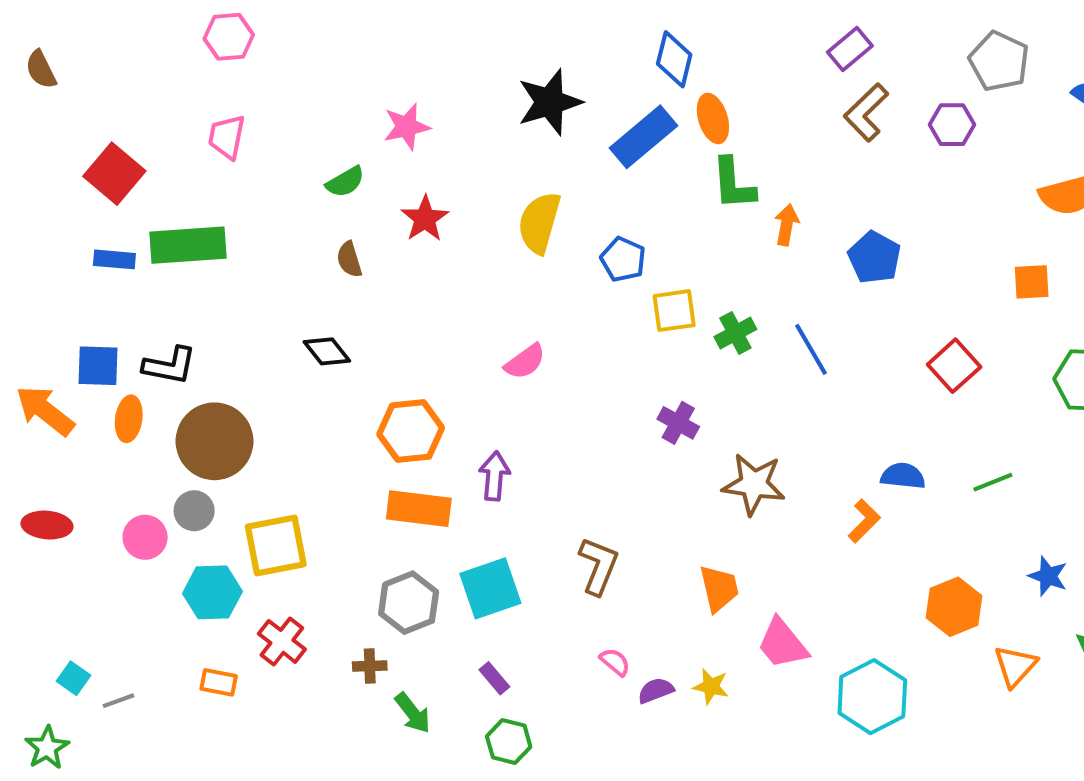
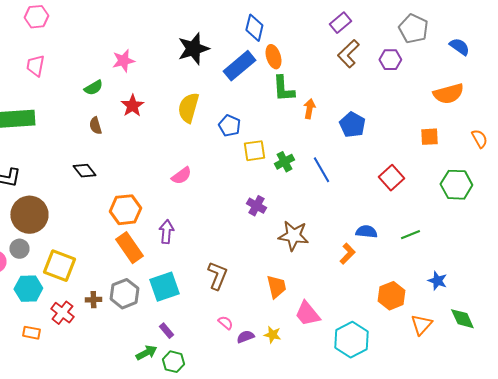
orange rectangle: (419, 509) -> (129, 248), turned 48
yellow square: (276, 545) -> (59, 266), turned 32
brown cross: (370, 666) -> (93, 300), moved
green arrow: (413, 713) -> (146, 353), moved, turned -80

